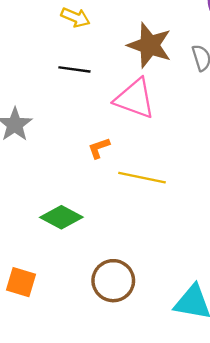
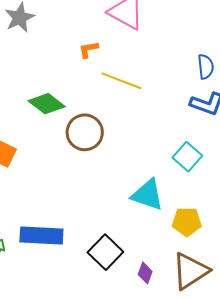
brown circle: (113, 281) -> (85, 132), moved

